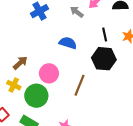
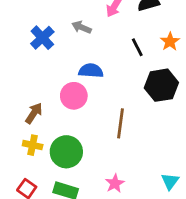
gray arrow: (77, 12) -> (82, 27), moved
black hexagon: (104, 59) -> (161, 85), moved
pink circle: (49, 73) -> (74, 96), moved

